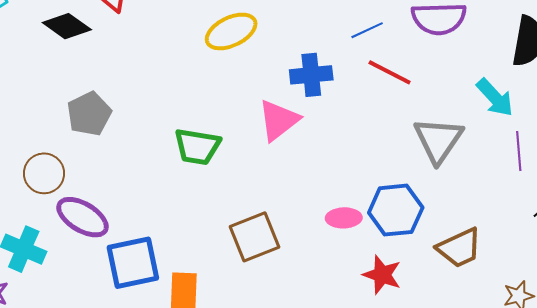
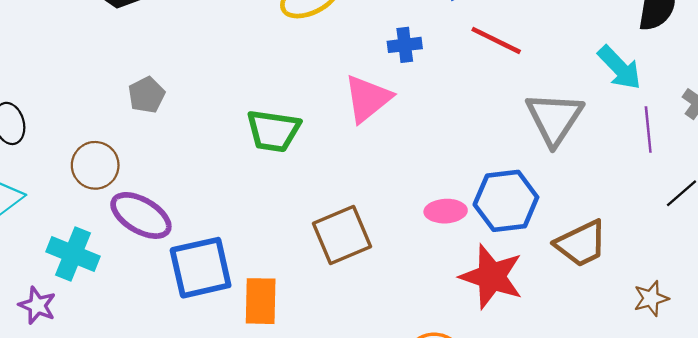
blue cross: (311, 75) -> (405, 45), size x0.7
gray pentagon: (89, 114) -> (147, 95), size x0.7
red star: (382, 275) -> (492, 277), size x1.4

